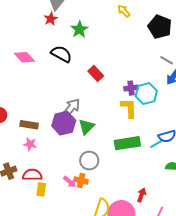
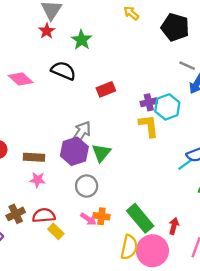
red rectangle: (96, 73) -> (106, 89), turned -63
green rectangle: (127, 143) -> (140, 218), moved, turned 65
gray circle: (89, 161) -> (87, 186), moved
yellow rectangle: (41, 189) -> (56, 231), turned -48

